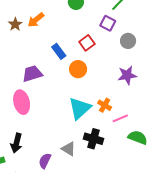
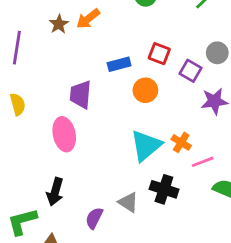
purple square: (108, 23) -> (190, 71), moved
red square: (87, 43) -> (159, 54), turned -35
blue rectangle: (59, 51) -> (119, 64), turned -70
purple trapezoid: (32, 74) -> (81, 95), turned -70

